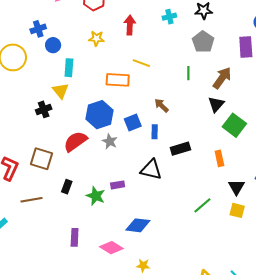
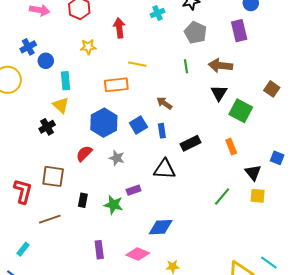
brown arrow: (222, 78) -> (221, 66), turned -110
red semicircle: (75, 141) -> (84, 153), size x0.7
gray star: (110, 141) -> (117, 158), moved

